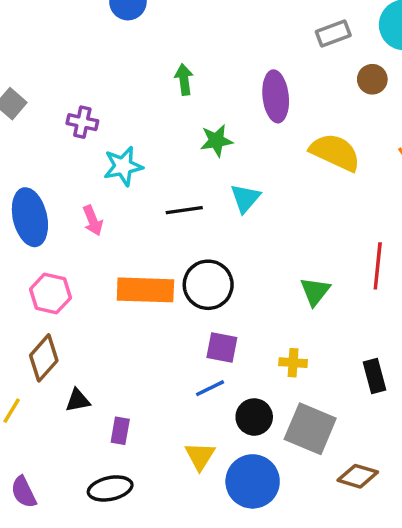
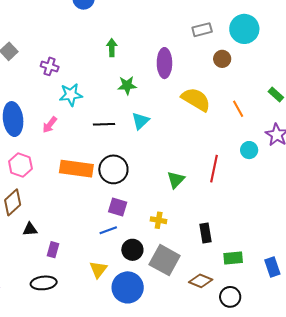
pink arrow: (93, 221) -> (50, 125), turned 54
brown diamond: (358, 476) -> (201, 281), moved

